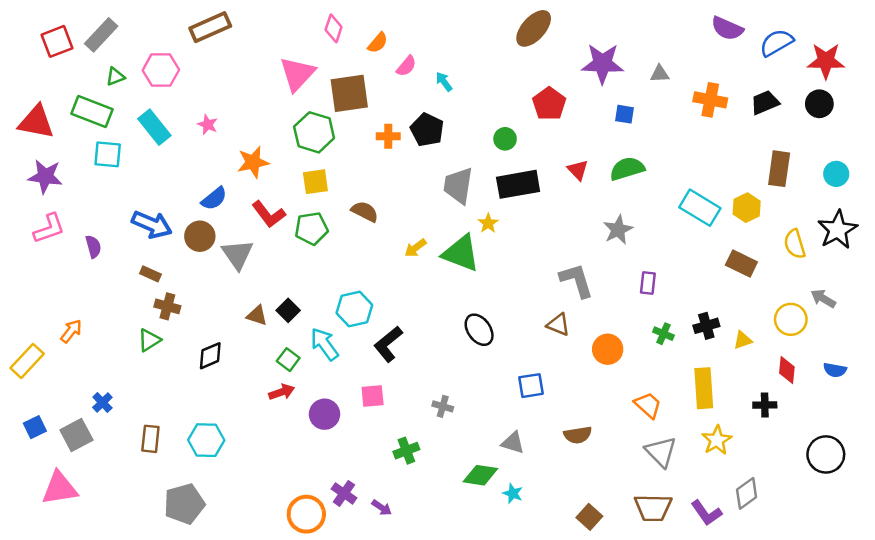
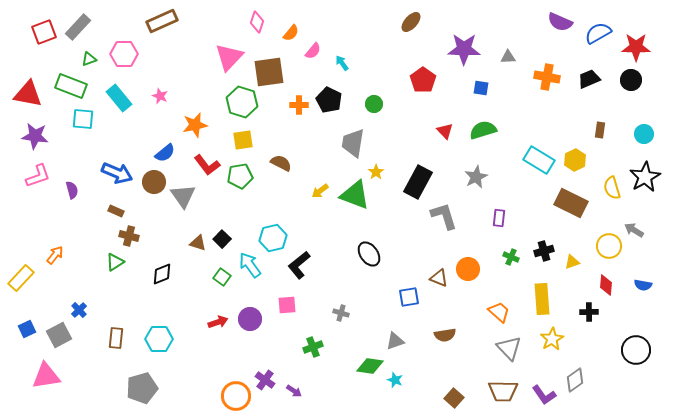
brown ellipse: (534, 28) -> (411, 22), size x0.7
green circle: (505, 139) -> (374, 104), moved
brown rectangle: (779, 169) -> (600, 130), size x0.6
black rectangle: (518, 184) -> (418, 182), moved, turned -52
brown rectangle: (741, 264) -> (571, 203), size x1.4
brown triangle: (558, 325) -> (439, 278), moved
red arrow: (282, 392) -> (218, 322), moved
gray triangle: (513, 443) -> (395, 341), turned -36

